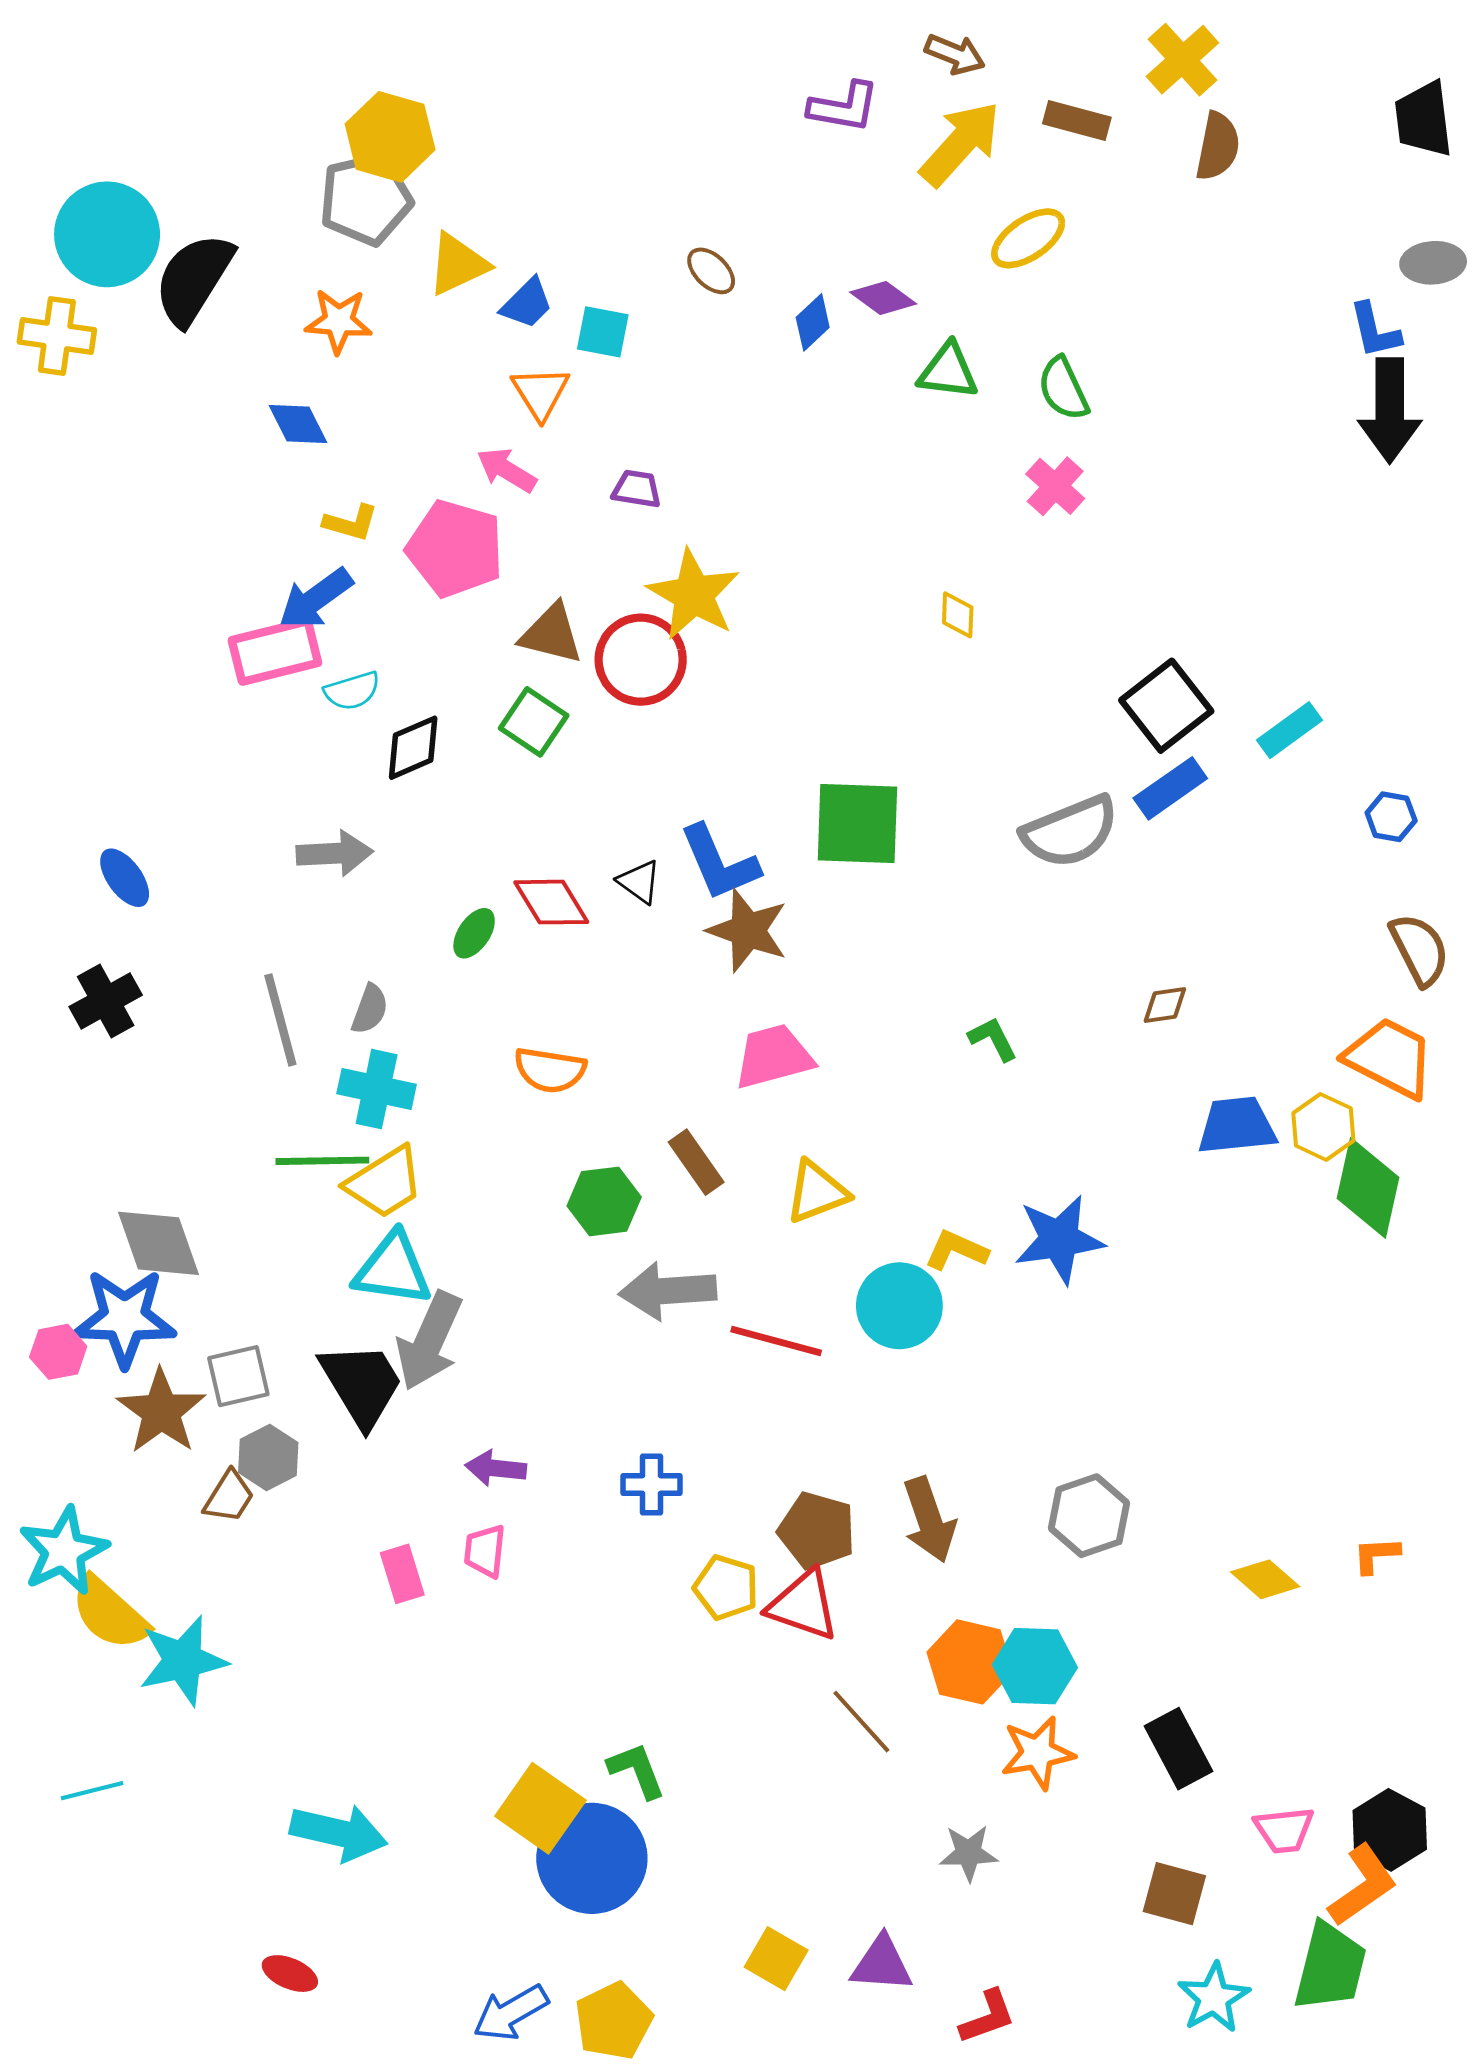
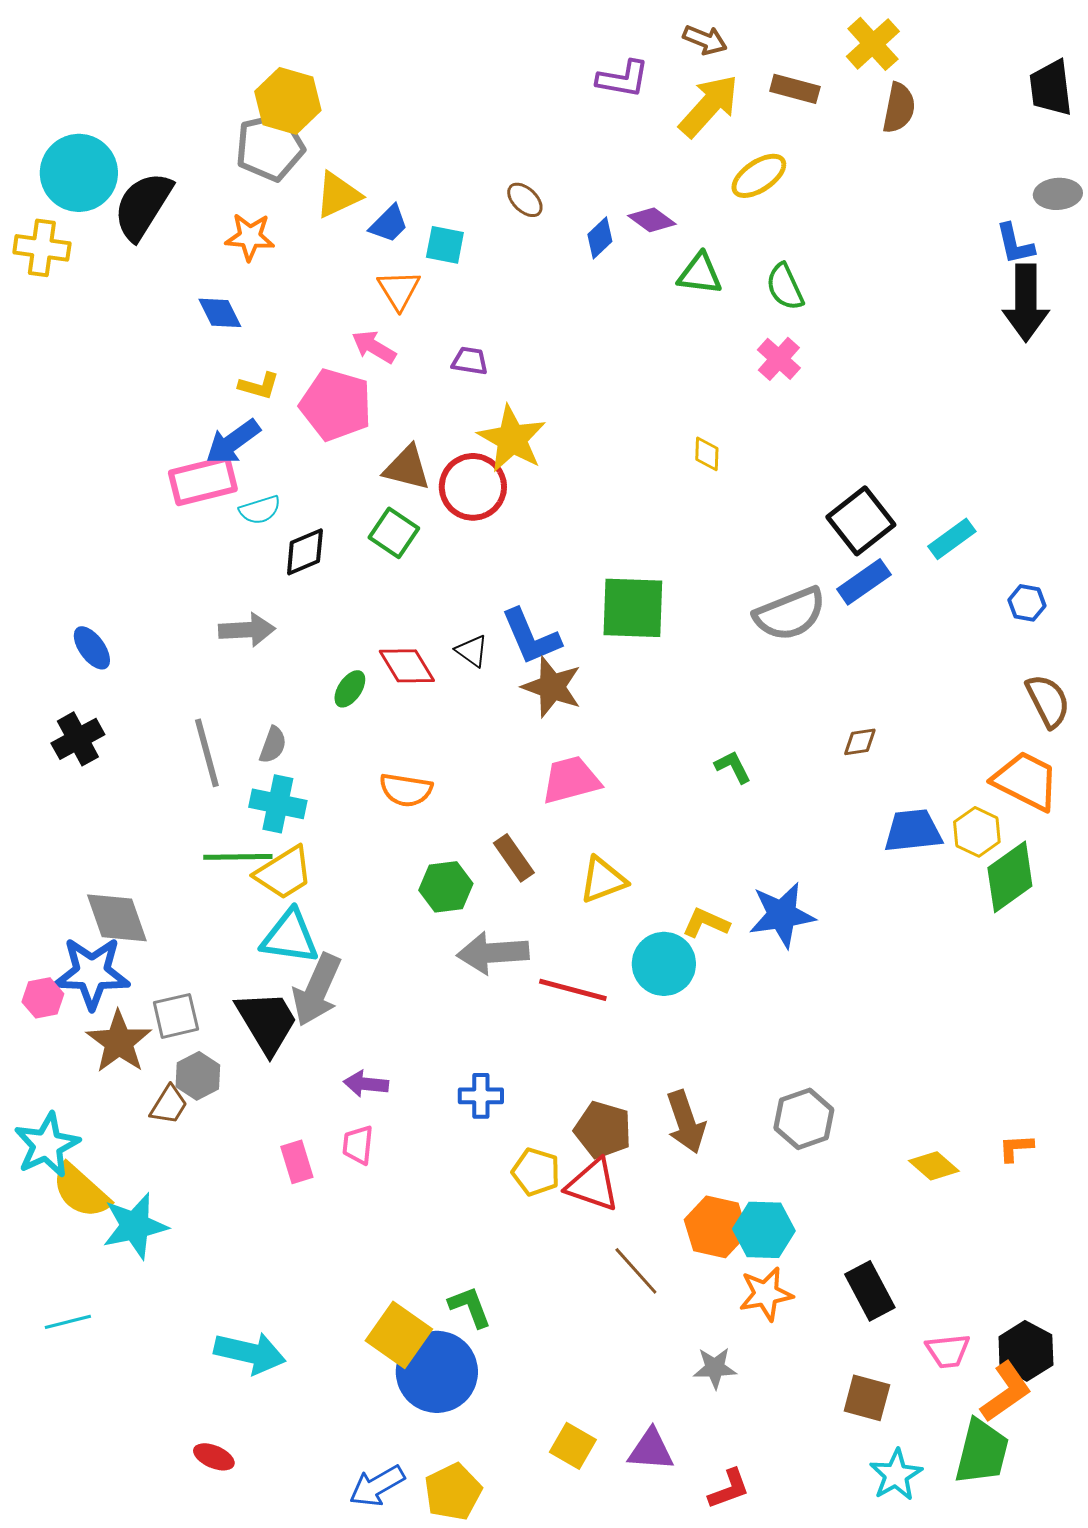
green diamond: (1368, 1188) -> (1010, 877), turned 42

